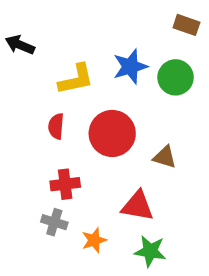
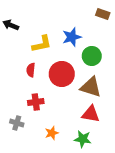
green circle: (176, 77) -> (92, 56), moved
brown triangle: (165, 157) -> (91, 87), size x1.6
red triangle: (138, 206) -> (91, 114), moved
gray cross: (54, 222) -> (17, 123), moved

